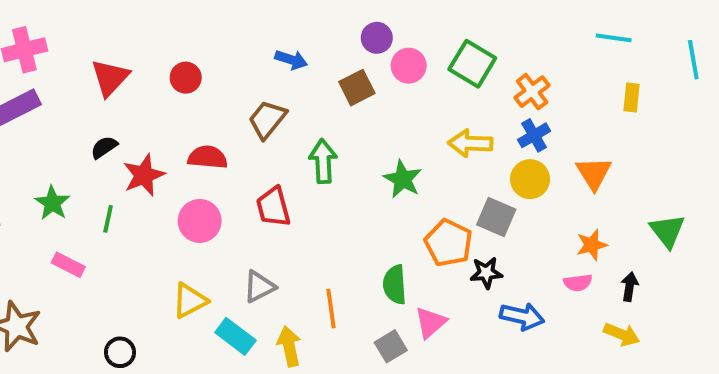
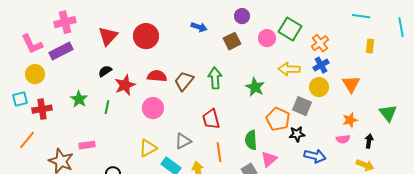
pink circle: (409, 66) -> (267, 38), moved
red circle: (186, 78) -> (146, 36), size x1.6
brown trapezoid: (267, 119) -> (184, 81), moved
red trapezoid: (273, 207) -> (211, 119), moved
pink rectangle: (68, 265) -> (87, 145), moved, turned -35

